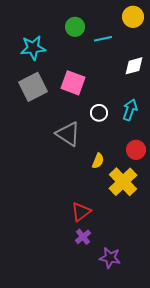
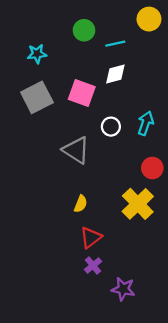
cyan star: (33, 48) -> (37, 54), size x0.7
white diamond: (134, 66) -> (115, 74), moved
yellow semicircle: (98, 161) -> (81, 204), moved

